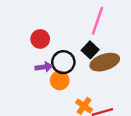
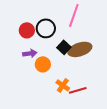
black square: (90, 50) -> (64, 47), moved
black circle: (63, 62) -> (46, 28), moved

